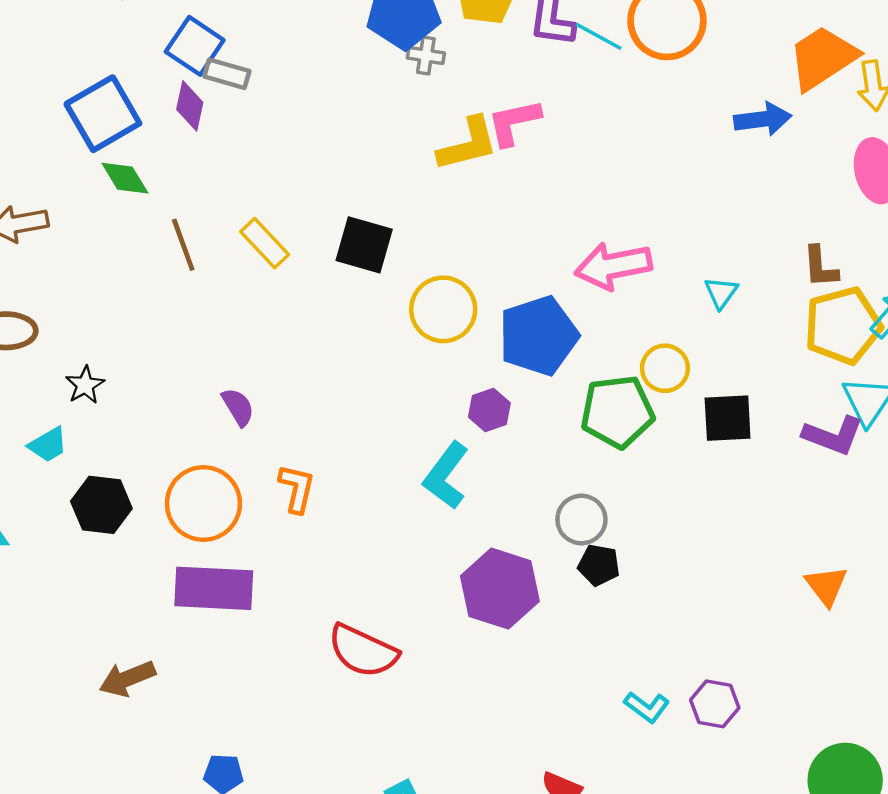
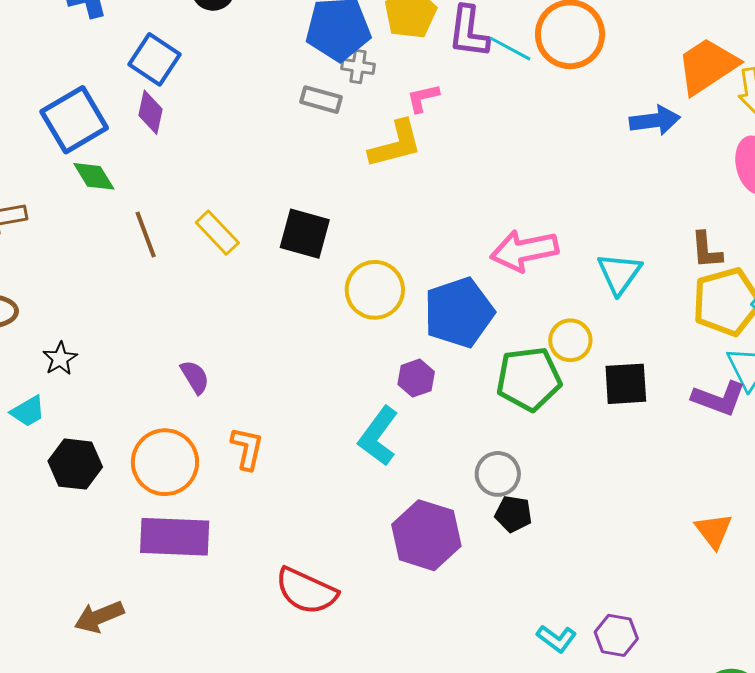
gray rectangle: (227, 74) -> (321, 100), moved
pink L-shape: (514, 122) -> (423, 98), moved, size x0.7
cyan triangle: (721, 293) -> (619, 273), size x1.5

